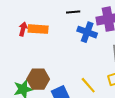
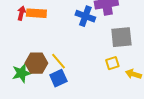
yellow line: (88, 85) -> (58, 61), moved

